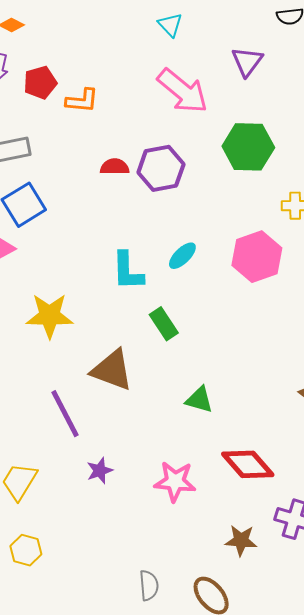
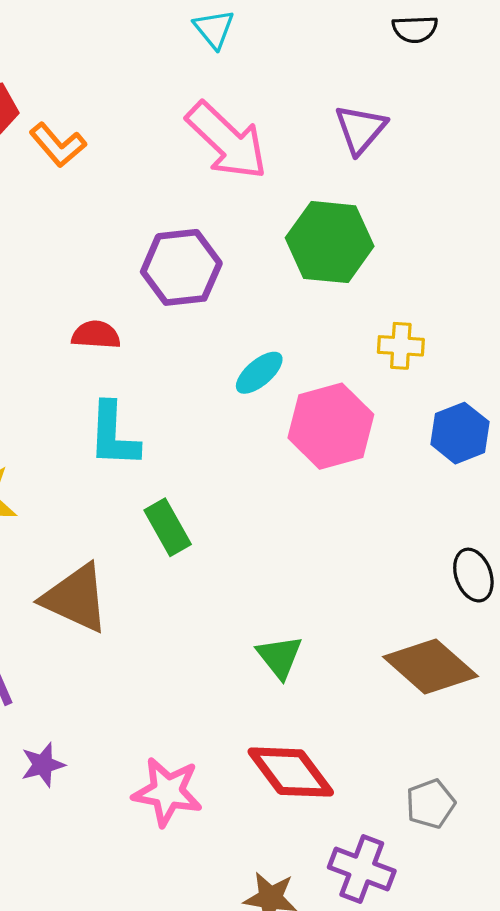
purple triangle: (247, 62) -> (360, 129), moved
orange L-shape: (82, 101) -> (58, 145), turned 40
red semicircle: (115, 167) -> (96, 335), moved
cyan ellipse: (182, 256) -> (259, 373), moved
green triangle: (199, 400) -> (280, 657), moved, turned 32

